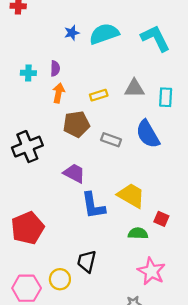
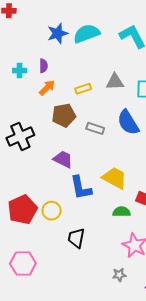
blue star: (72, 33) -> (58, 33), size x1.5
orange arrow: (59, 93) -> (47, 88), turned 36
yellow circle: (60, 279) -> (52, 211), moved

